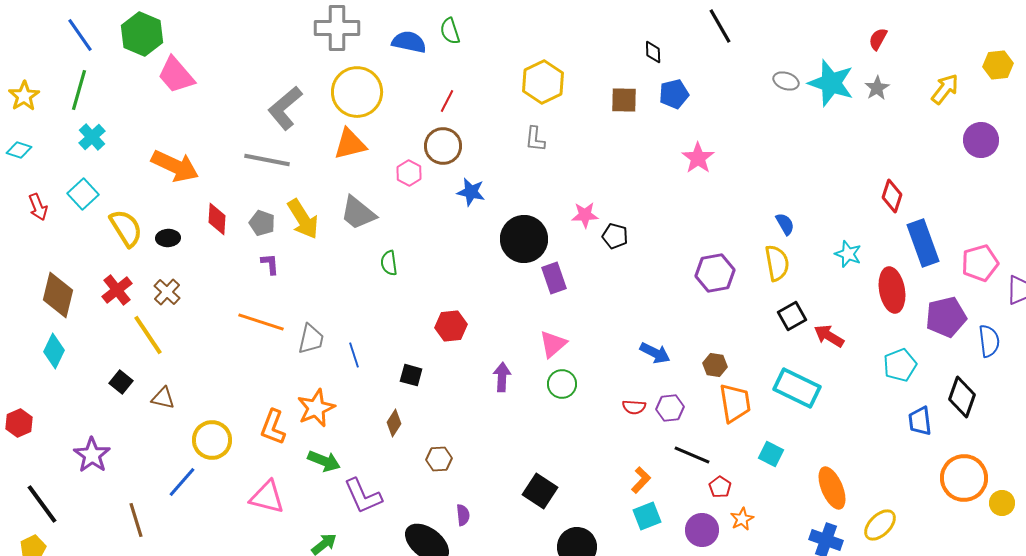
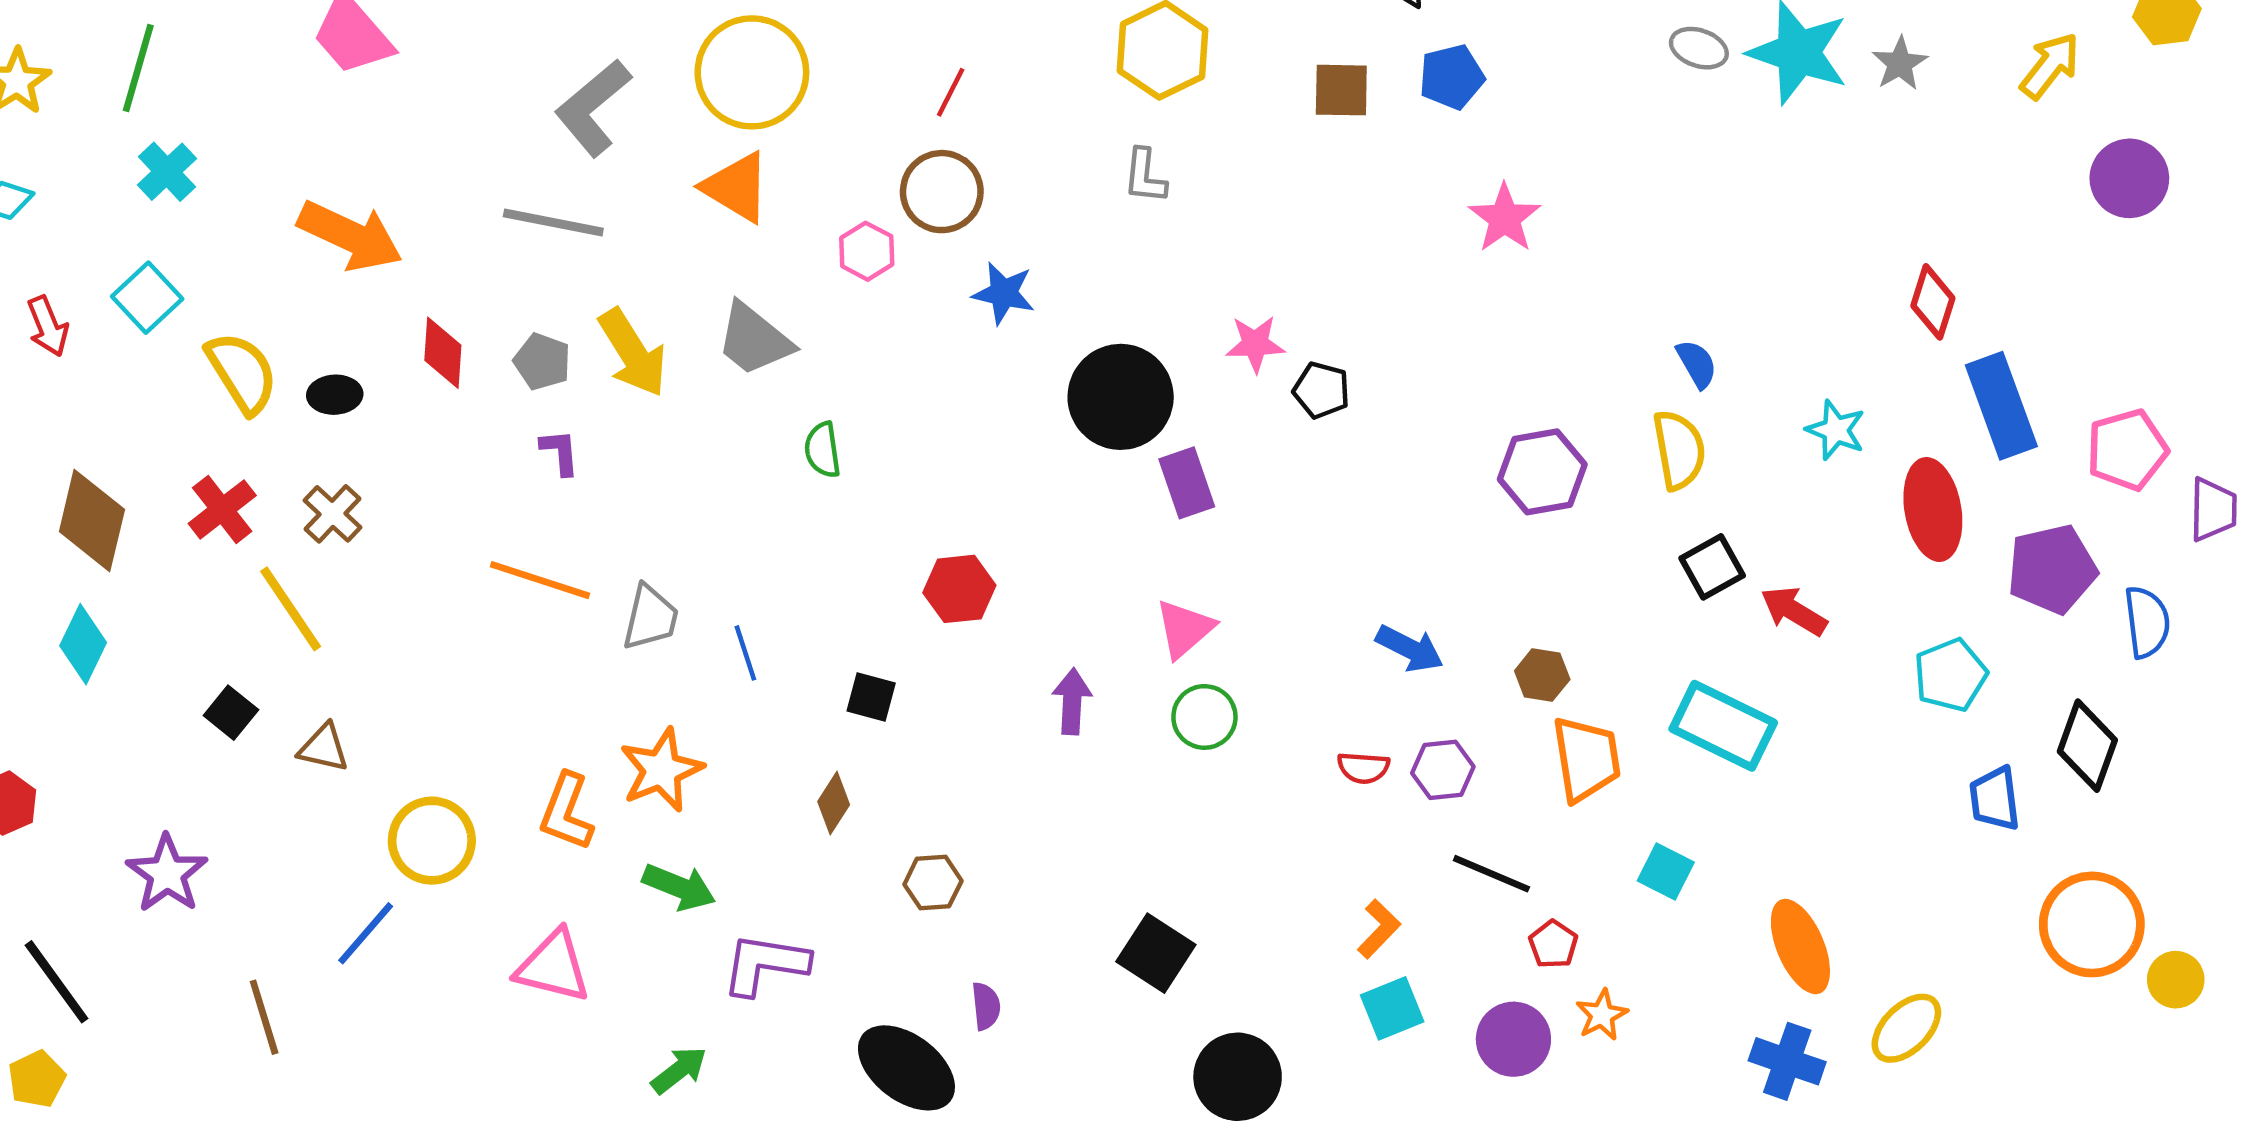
orange triangle: (350, 144) -> (736, 187), turned 45
purple L-shape: (363, 496) -> (765, 964), turned 123

